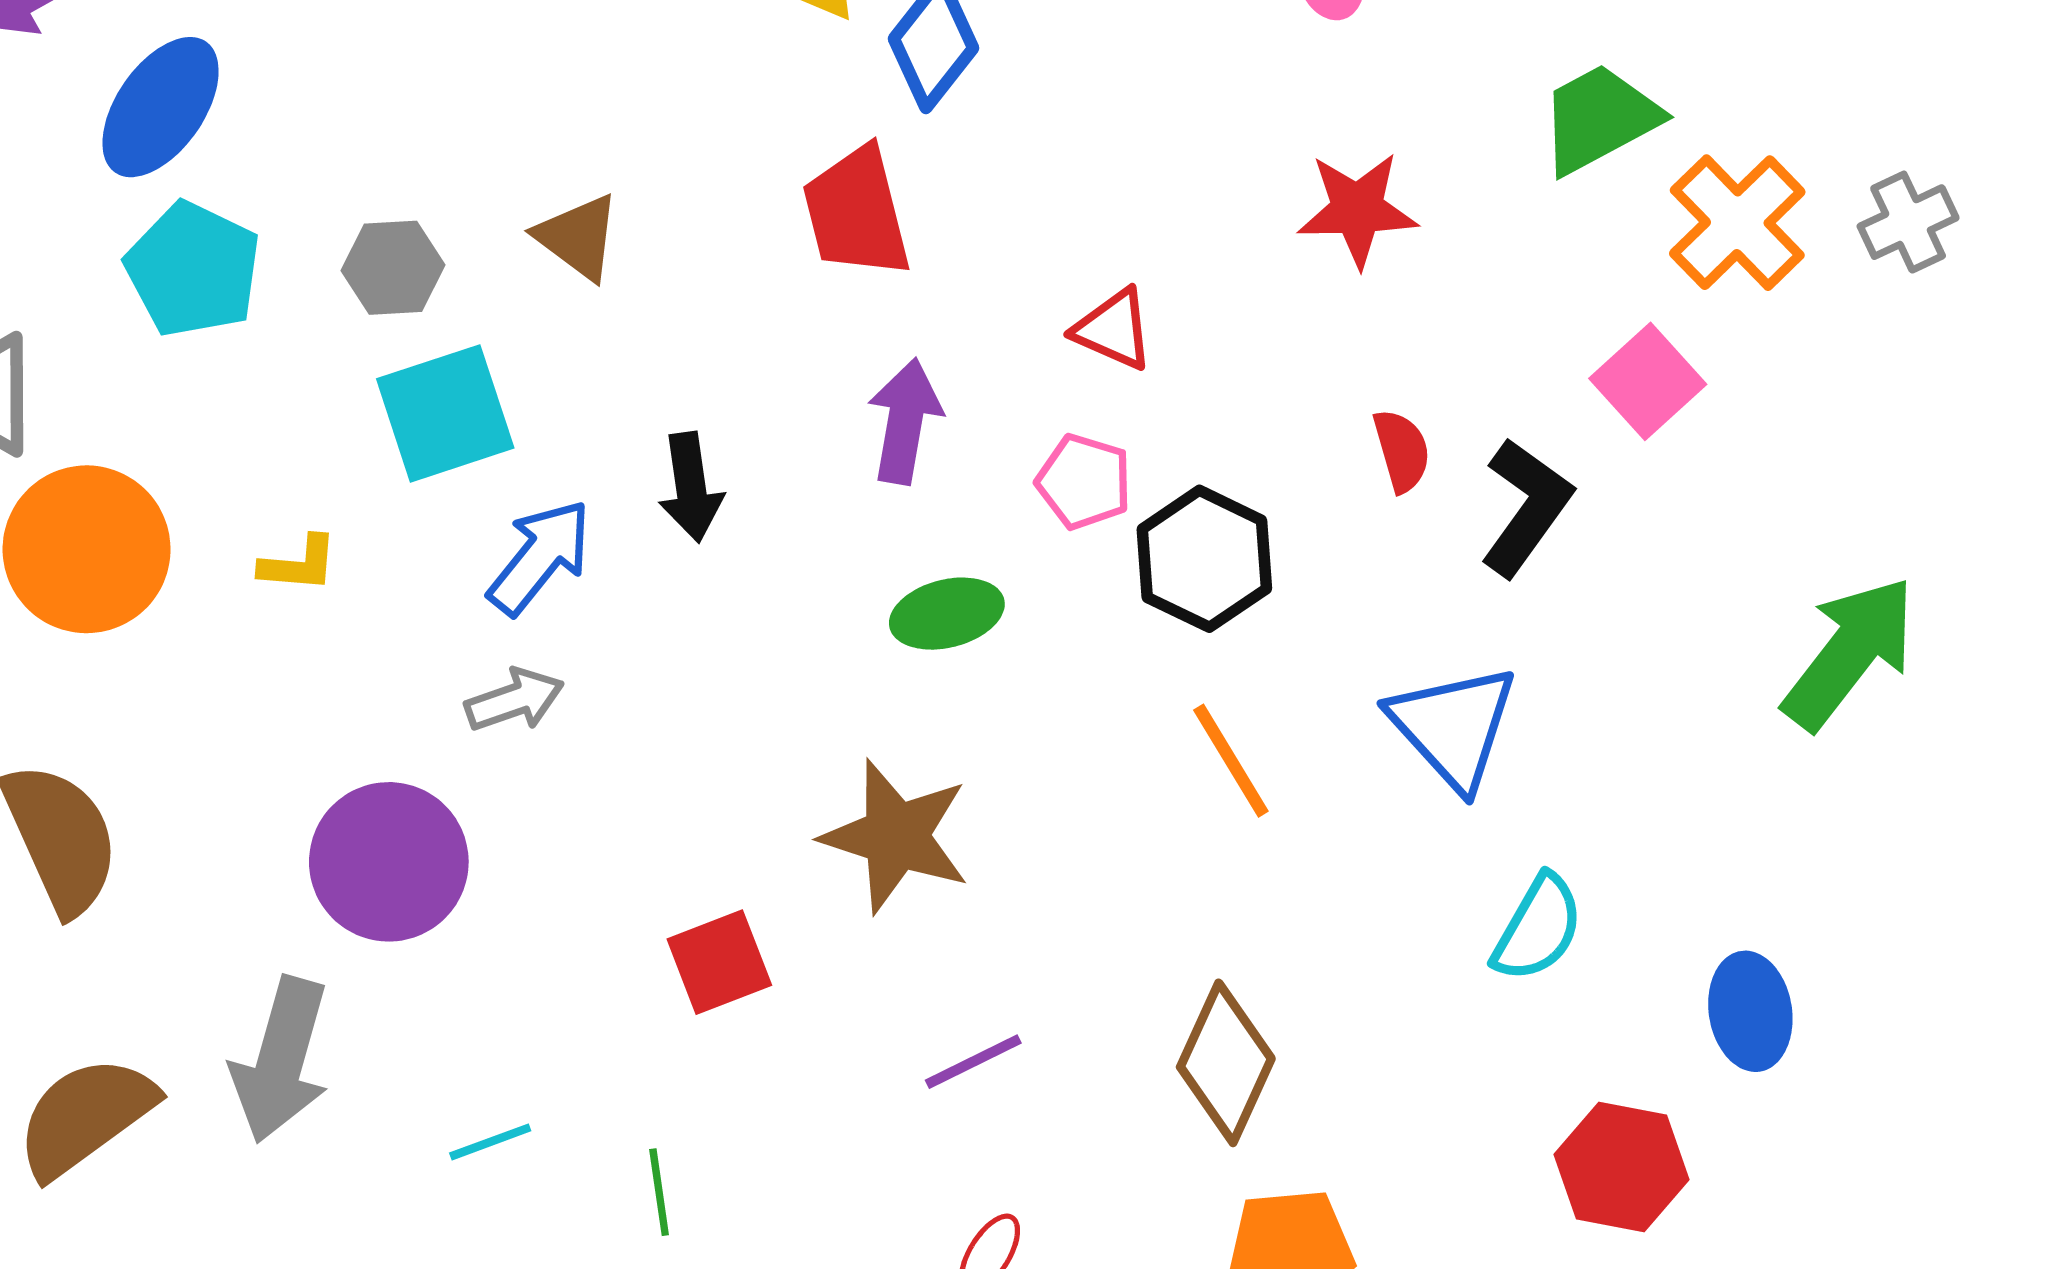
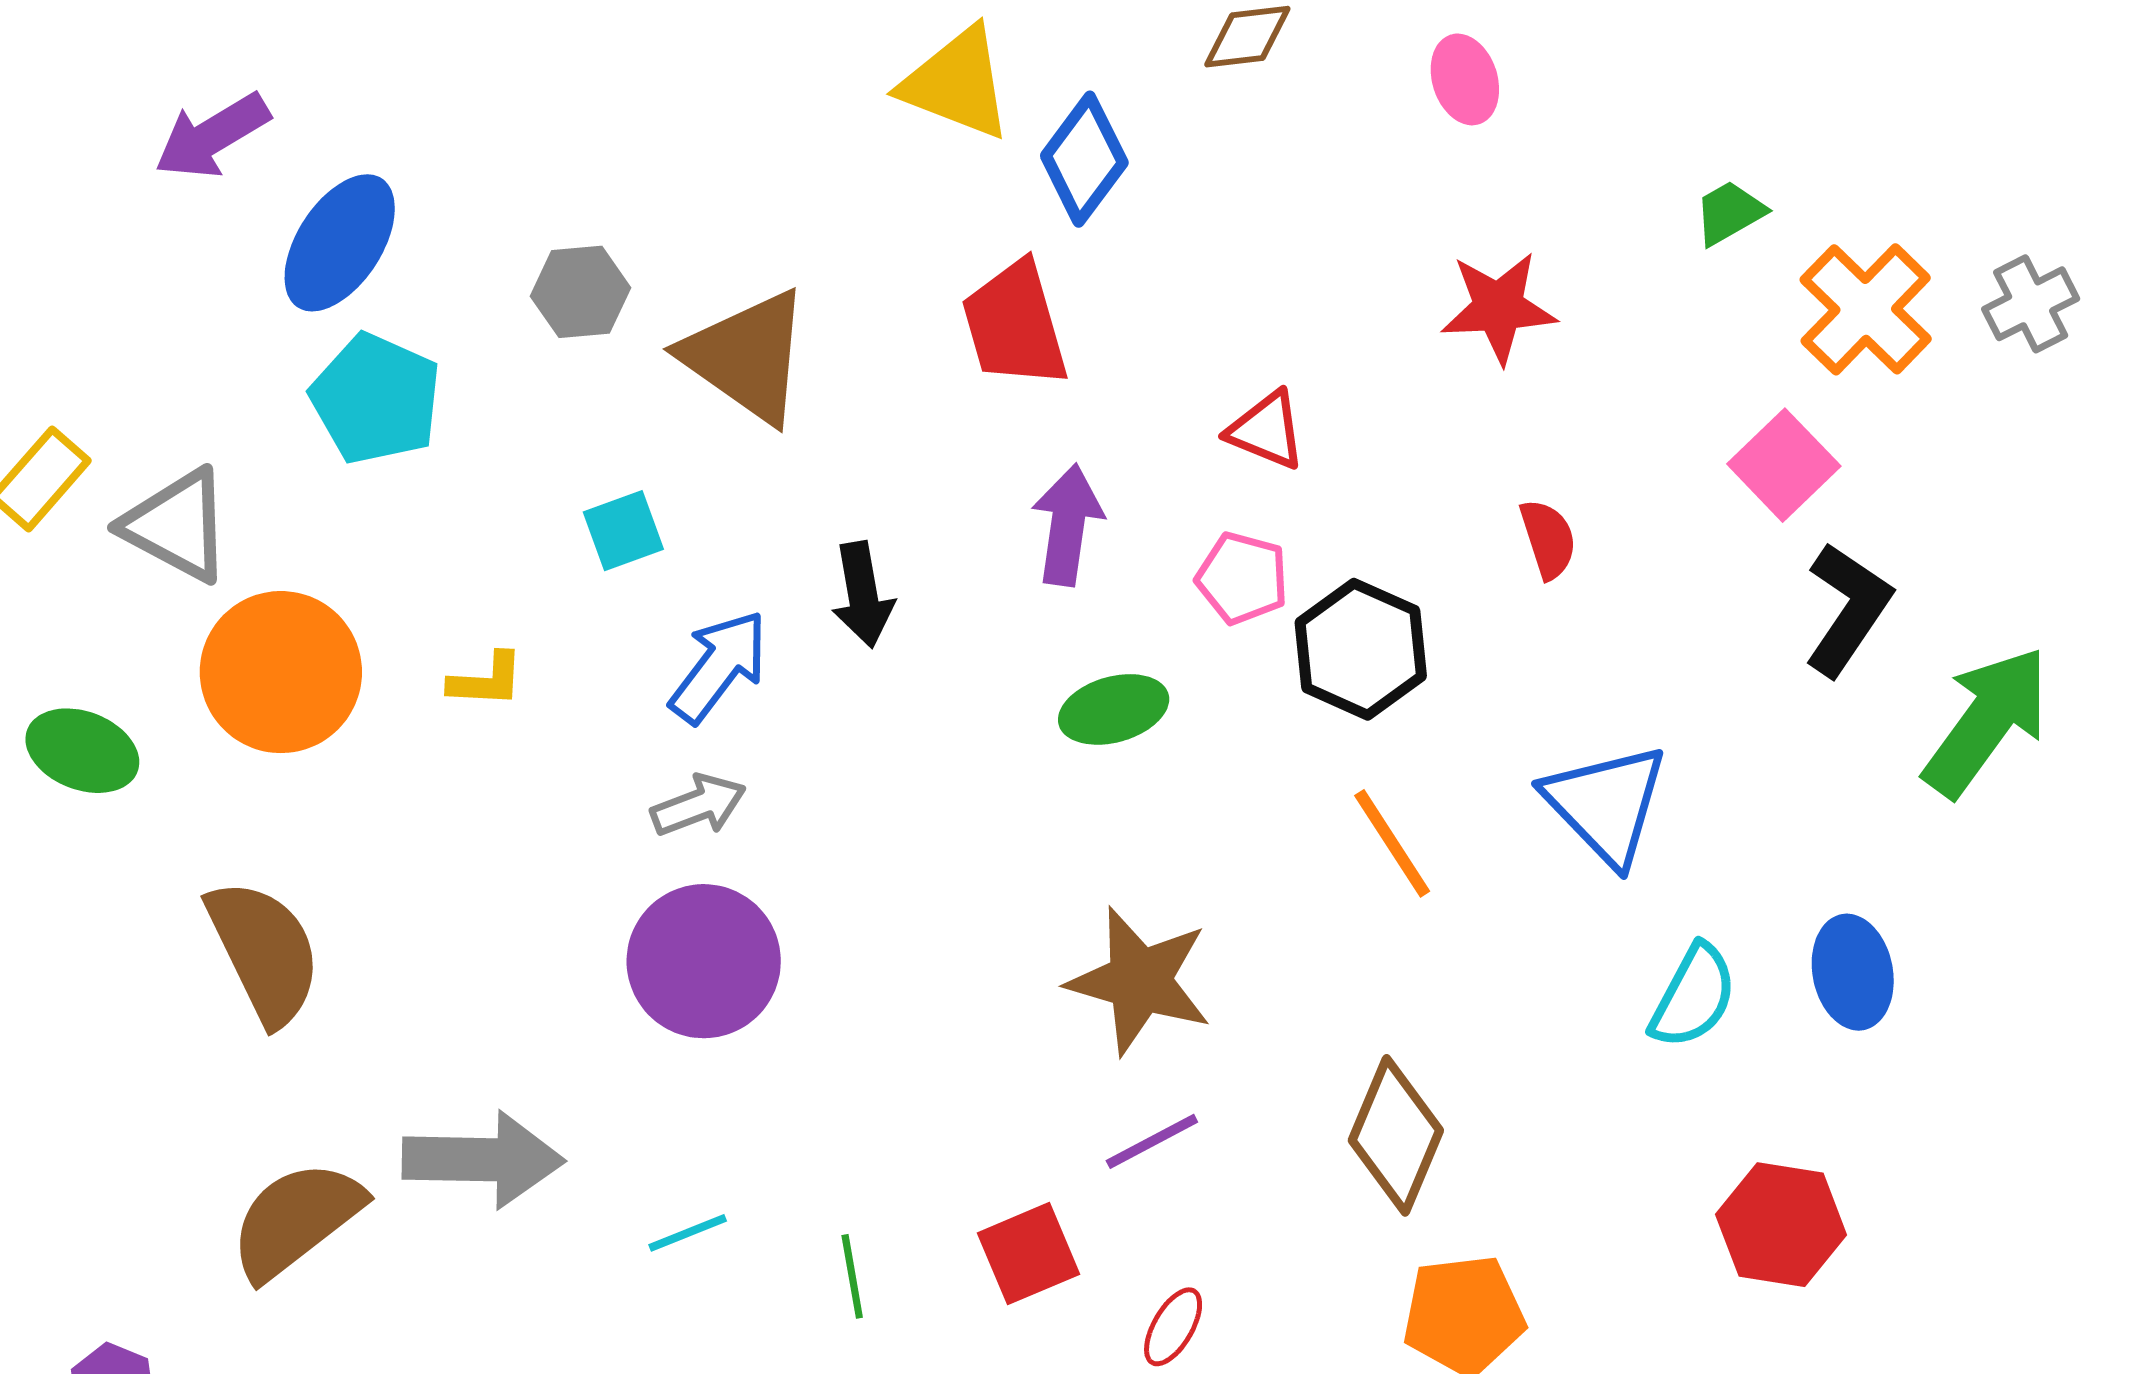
green trapezoid: (1599, 119) -> (1729, 213), size x0.6
brown triangle: (578, 237) -> (747, 356), size x1.6
gray hexagon: (393, 268) -> (580, 292), moved
cyan square: (445, 413) -> (623, 531), size x0.6
black L-shape: (1526, 507) -> (1848, 609), moved
brown star: (896, 836) -> (1140, 981), moved
purple circle: (389, 862) -> (704, 961), moved
red square: (719, 962) -> (1029, 1254), moved
blue ellipse: (1750, 1011) -> (1853, 972), moved
gray arrow: (281, 1060) -> (483, 1160), turned -103

